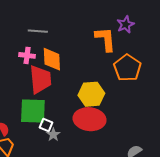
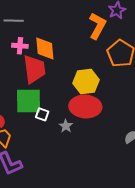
gray line: (38, 31) -> (14, 21), moved
orange L-shape: (105, 39) -> (97, 26), turned 36
gray star: (53, 135) -> (66, 126), moved

